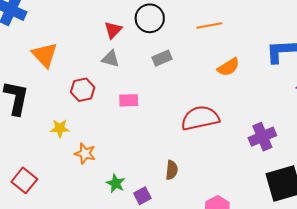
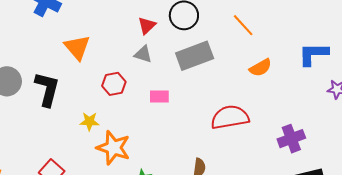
orange line: (209, 25) -> (243, 25), turned 55
gray rectangle: (162, 58) -> (195, 56), size x1.8
orange star: (85, 153) -> (113, 148), size x1.6

